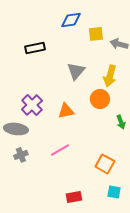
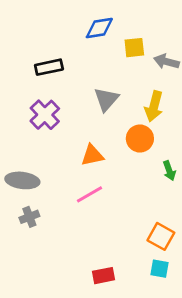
purple cross: (32, 105) -> (45, 115), moved
pink line: (60, 150) -> (90, 194), moved
orange square: (105, 164) -> (161, 236), moved

